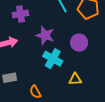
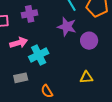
purple star: (45, 35) -> (67, 27), moved
cyan cross: (53, 59) -> (39, 55), moved, turned 36

